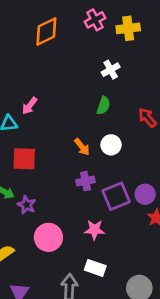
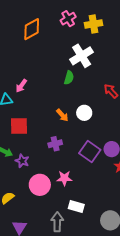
white cross: (111, 70) -> (82, 56), size x1.6
green semicircle: (104, 105) -> (69, 78), moved
purple cross: (85, 181) -> (55, 144), moved
purple square: (116, 196) -> (90, 152), turned -30
pink star: (94, 230) -> (64, 178), moved

